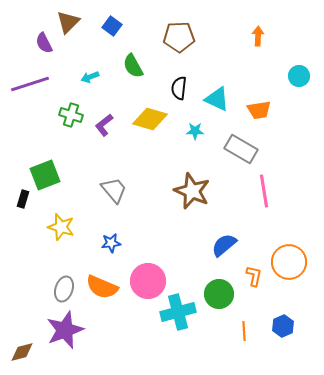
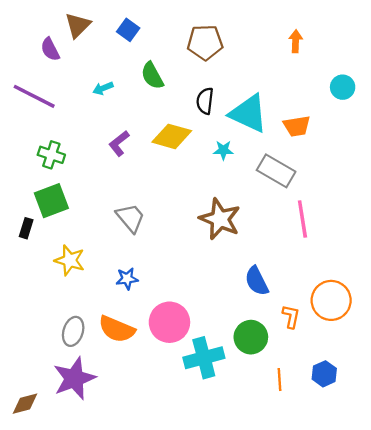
purple line: (30, 84) -> (34, 96), turned 45
cyan triangle: (217, 99) -> (249, 114), size x1.4
green cross: (71, 115) -> (51, 155), moved
blue semicircle: (224, 245) -> (257, 281), turned -76

